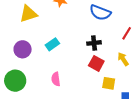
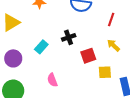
black cross: (94, 43) -> (69, 37), moved
red square: (96, 63) -> (88, 56), turned -35

